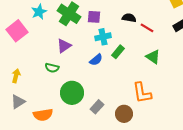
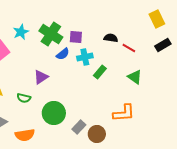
purple triangle: (64, 46) -> (41, 77), moved
blue semicircle: (96, 60) -> (63, 54), moved
green semicircle: (52, 68) -> (24, 98), moved
orange L-shape: (142, 93) -> (124, 113), turned -85
brown circle: (124, 114) -> (97, 134), moved

